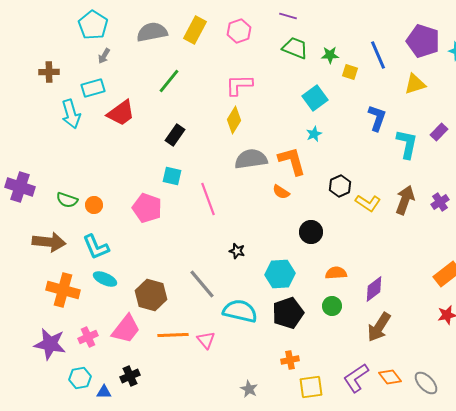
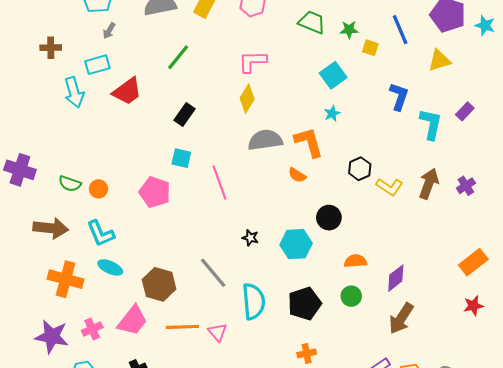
cyan hexagon: (280, 274) -> (296, 244), moved
cyan semicircle: (240, 311) -> (254, 301), turned 72

